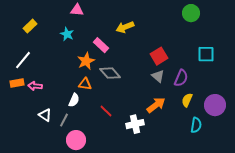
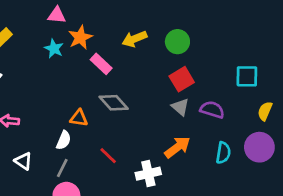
pink triangle: (77, 10) -> (57, 15), moved
green circle: (191, 13) -> (177, 42), moved
orange star: (86, 61) -> (80, 37), moved
purple semicircle: (181, 78) -> (212, 110), turned -96
yellow semicircle: (187, 100) -> (265, 111), moved
gray line: (64, 120) -> (62, 168), moved
cyan semicircle: (196, 125) -> (223, 153), moved

